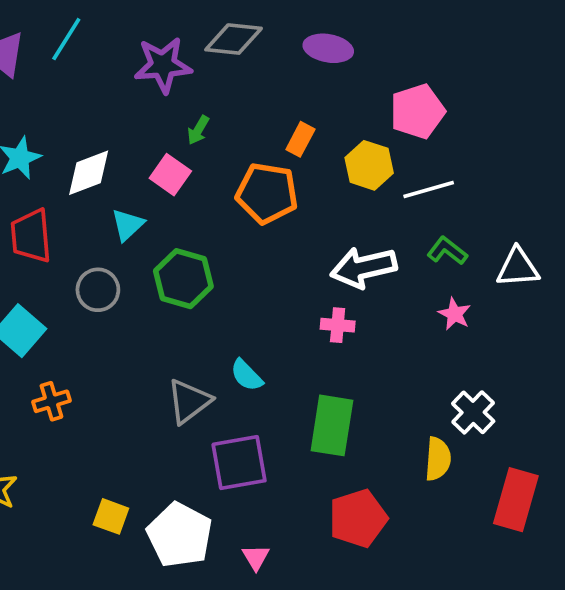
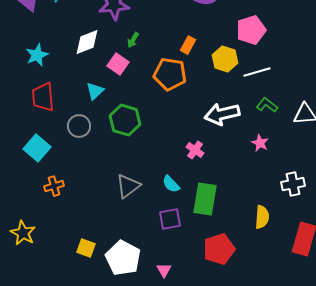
white diamond: (89, 173) -> (87, 42), moved
pink star: (455, 314) -> (260, 143), moved
pink cross: (338, 325) -> (195, 150), moved, turned 30
cyan semicircle: (247, 375) -> (171, 184), moved
white cross: (473, 412) -> (293, 184), moved, turned 35
purple square: (239, 463) -> (170, 219), moved, size x0.7

